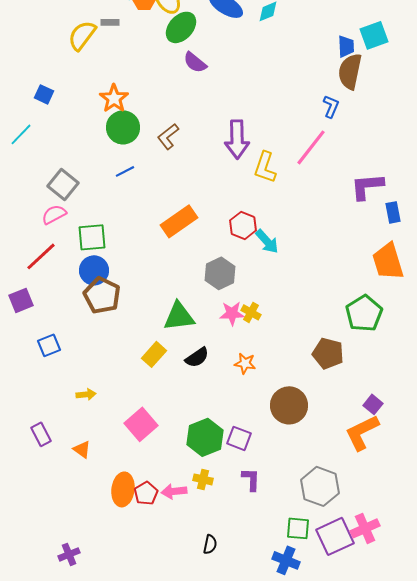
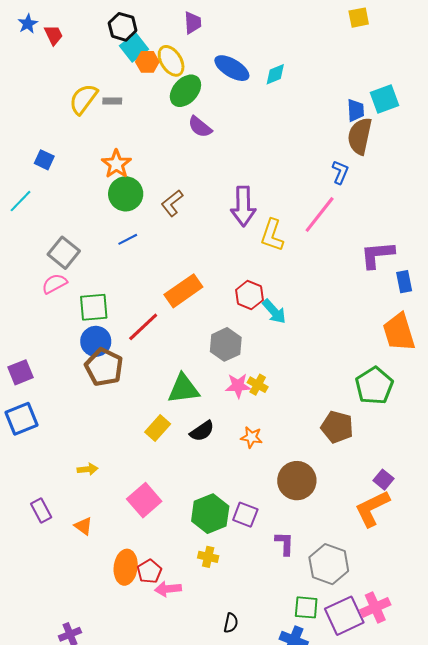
gray rectangle: (110, 22) -> (112, 101), moved
red line: (41, 256) -> (143, 327), moved
blue square: (49, 345) -> (21, 419), moved, size x1.4
purple L-shape: (251, 479) -> (284, 543), moved
pink arrow: (174, 491) -> (168, 589), moved
black semicircle: (210, 544) -> (231, 623), moved

